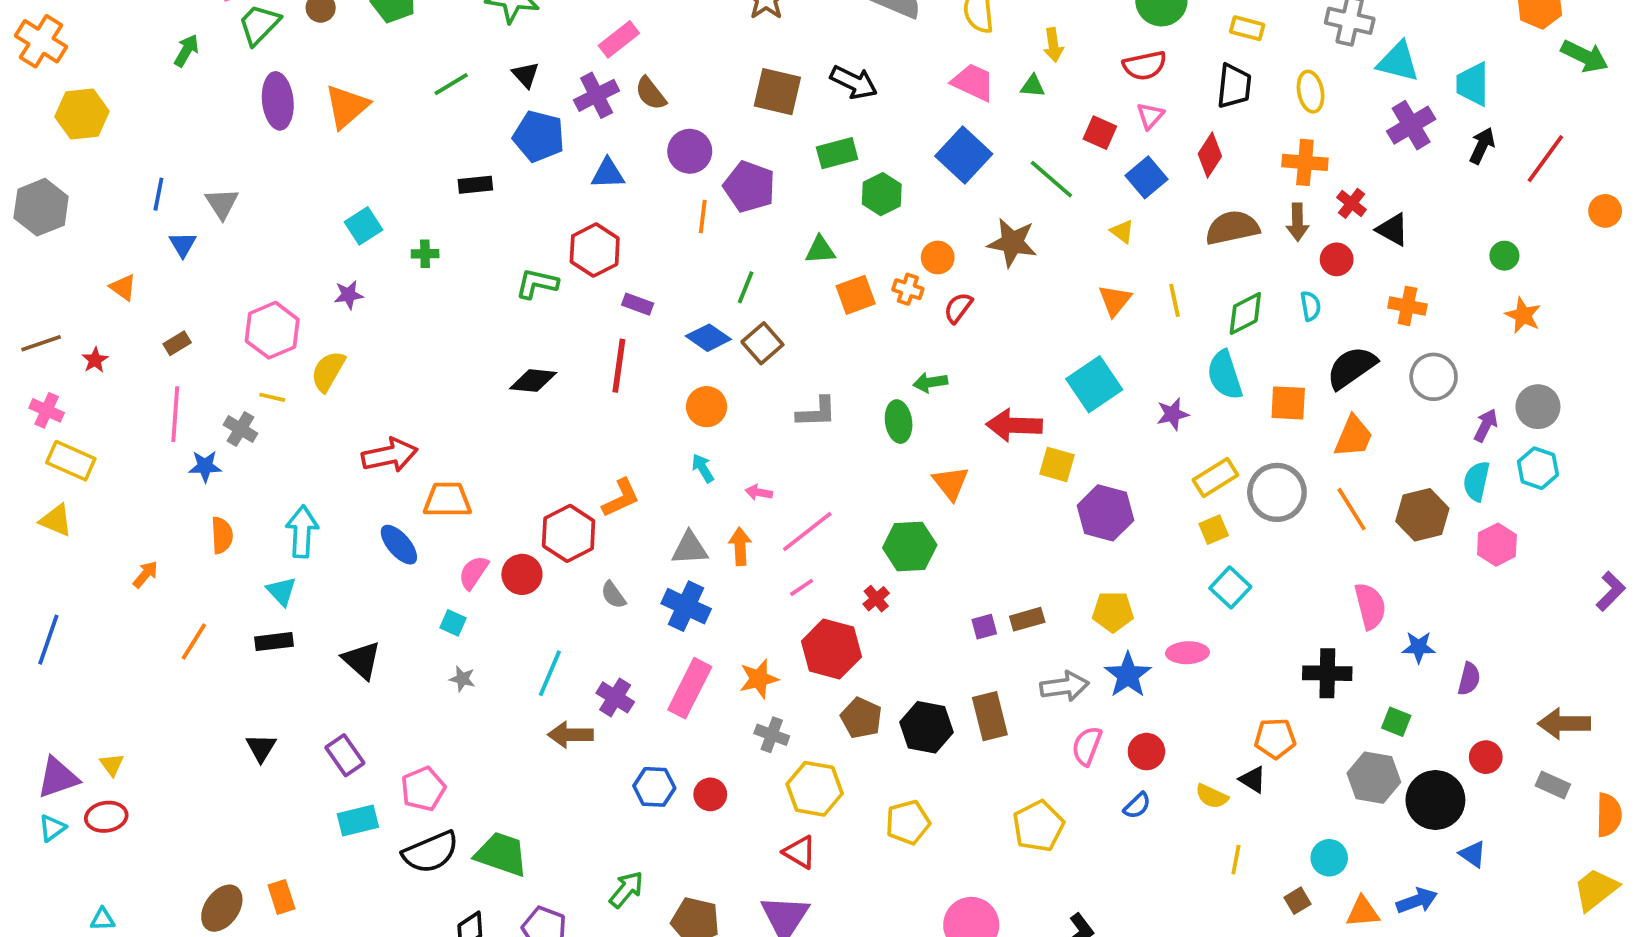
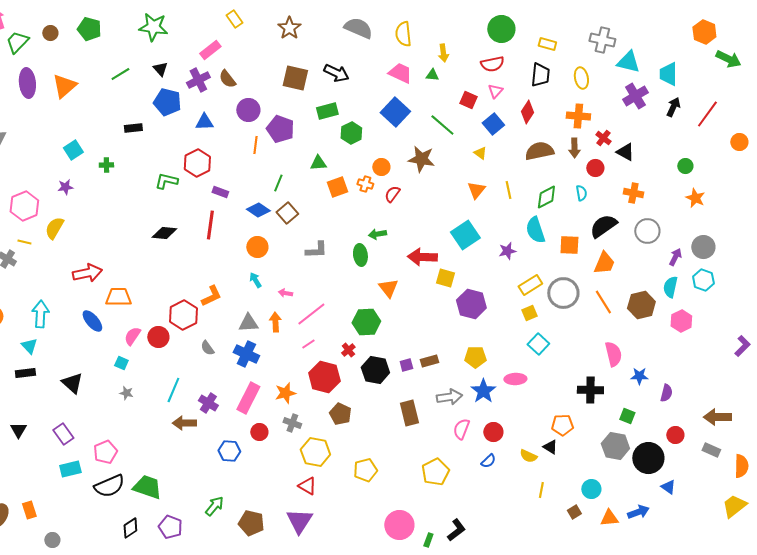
black hexagon: (927, 727) -> (375, 370), moved
red circle: (710, 794) -> (259, 432), moved

